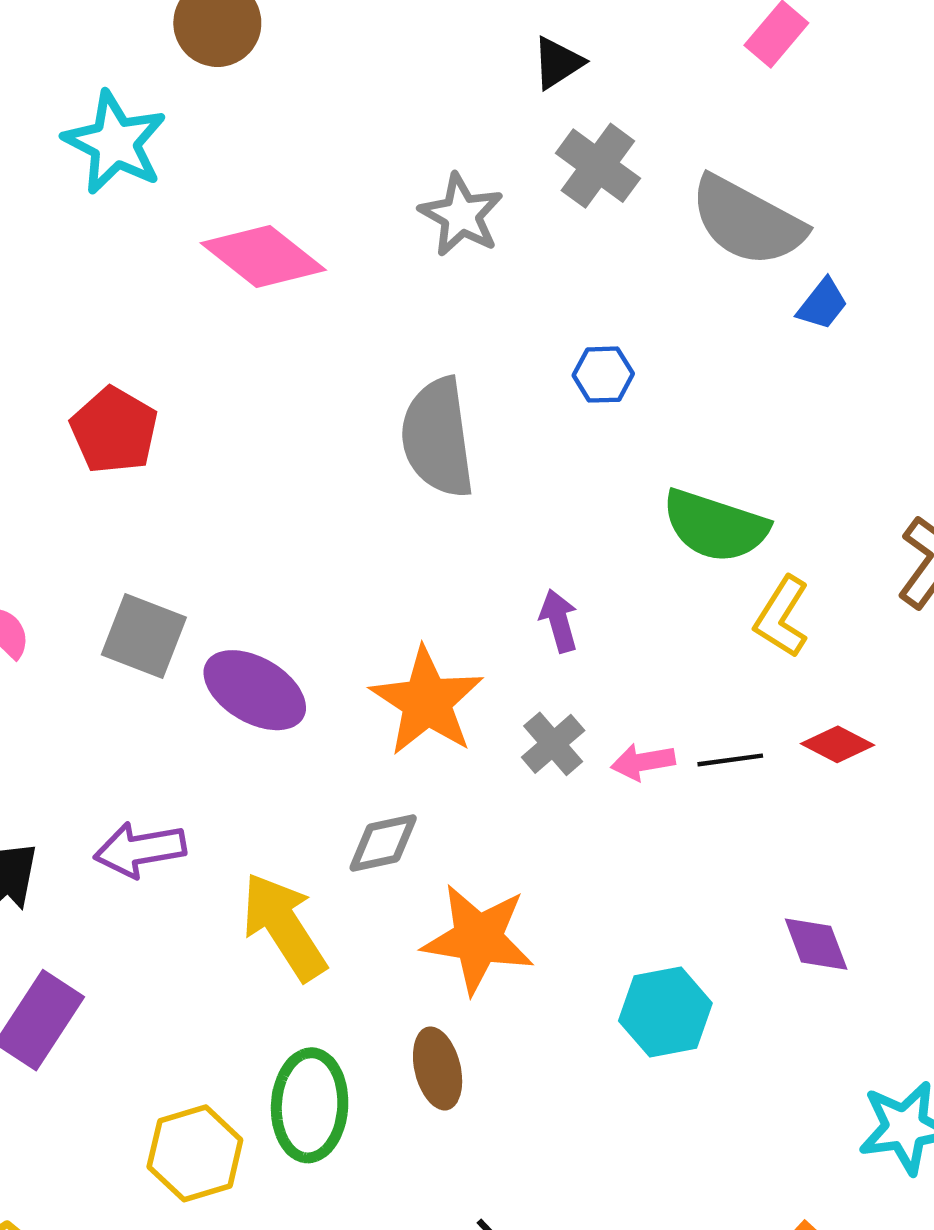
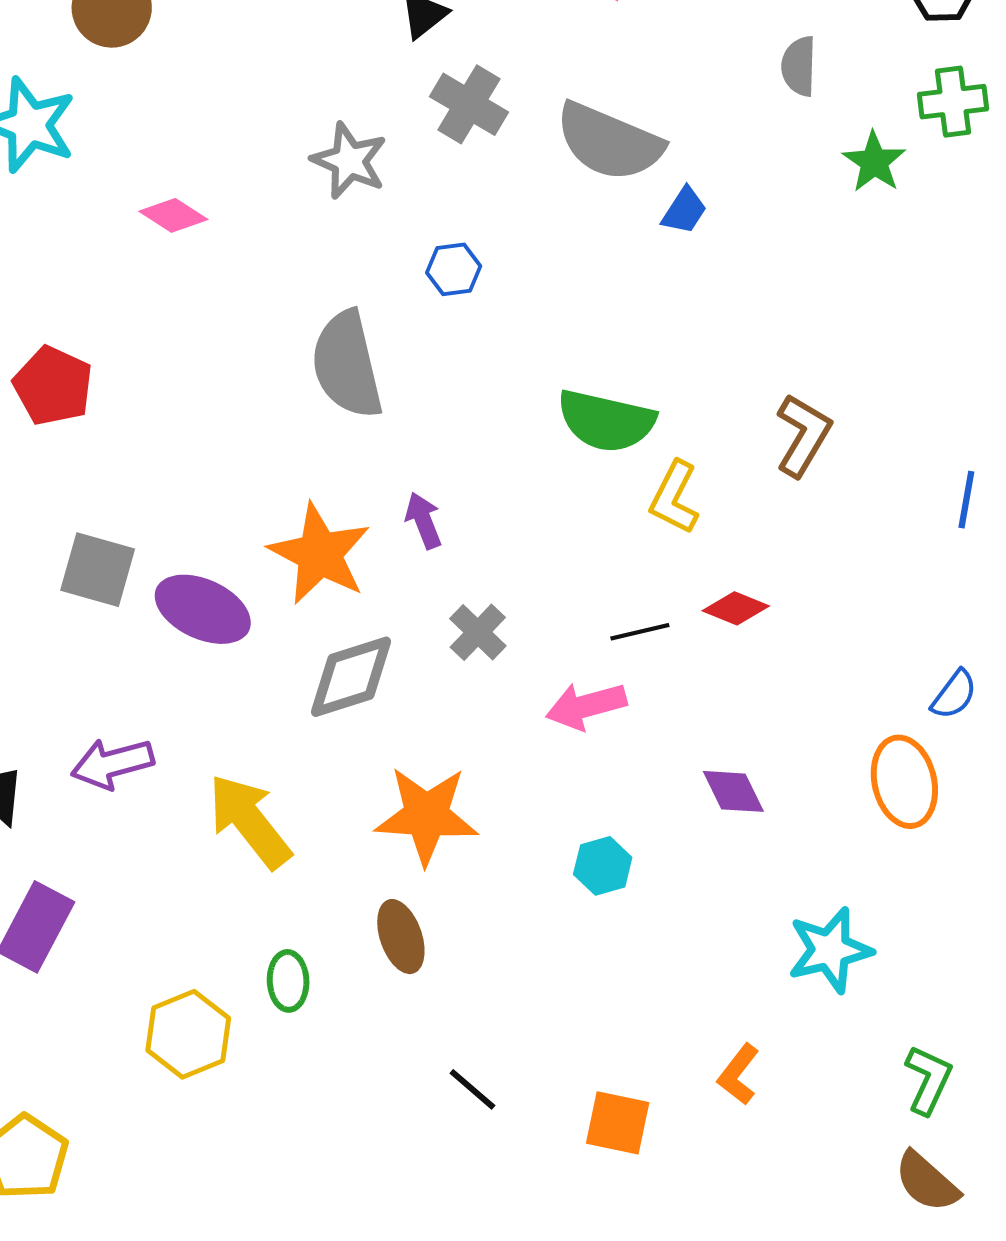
pink diamond: (263, 257) -> (173, 215), size x0.6
blue hexagon: (603, 375) -> (454, 269), moved
purple arrow: (559, 621) -> (423, 520), moved
orange star: (427, 701) -> (320, 554), moved
pink arrow: (643, 762) -> (586, 706), moved, size x1.4
gray diamond: (383, 843) -> (351, 677), moved, size x1.4
cyan hexagon: (665, 1012) -> (603, 866), size x0.7
green ellipse: (310, 1105) -> (288, 981), size x0.6

